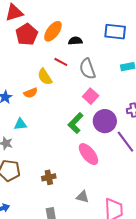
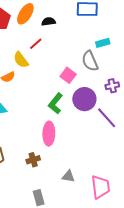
red line: (61, 62) -> (36, 44), turned -64
gray semicircle: (87, 69) -> (90, 61), moved
pink ellipse: (88, 154) -> (49, 134), moved, turned 45

